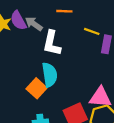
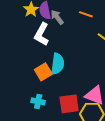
white L-shape: (52, 43) -> (42, 34), moved

